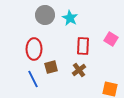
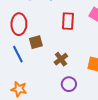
brown cross: (79, 70) -> (61, 59), moved

